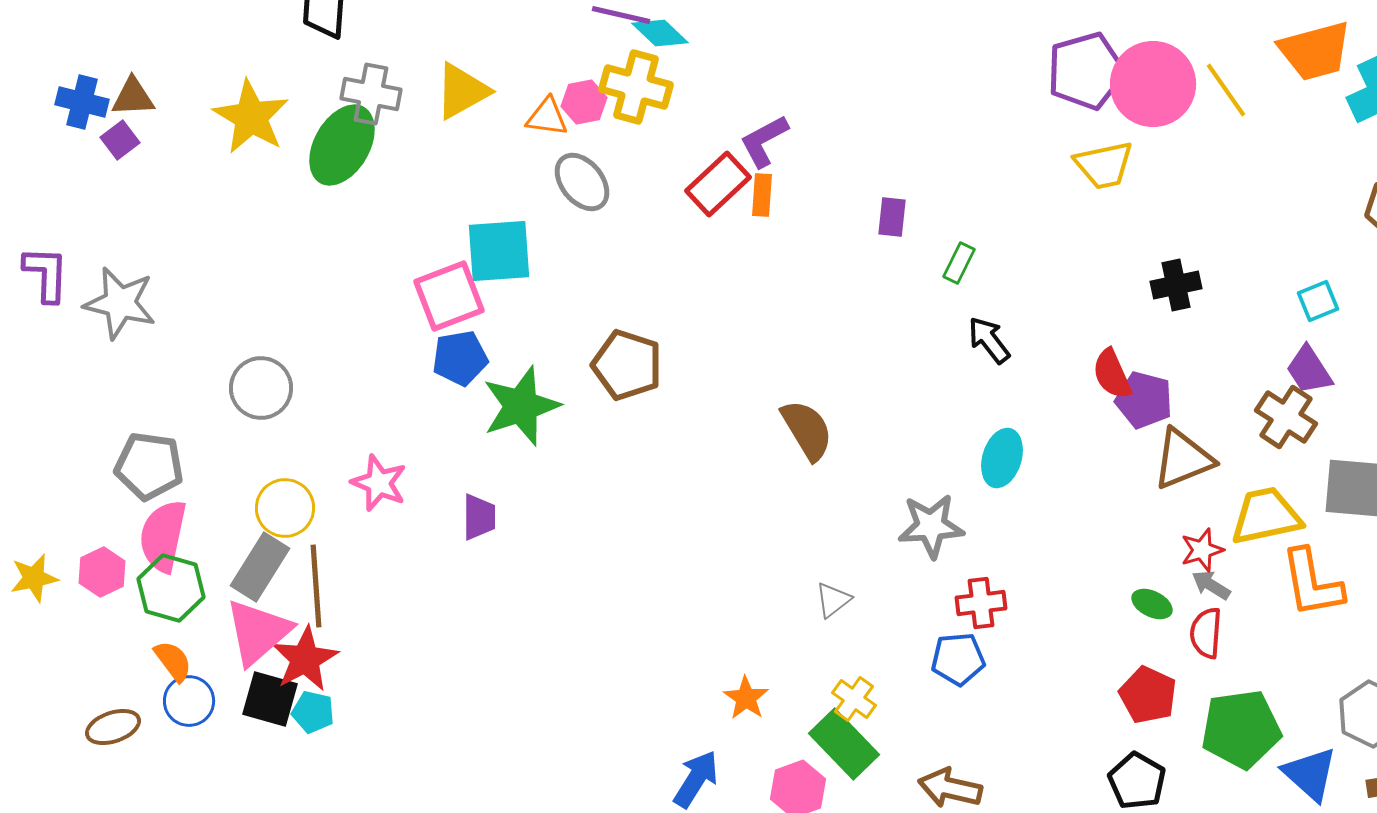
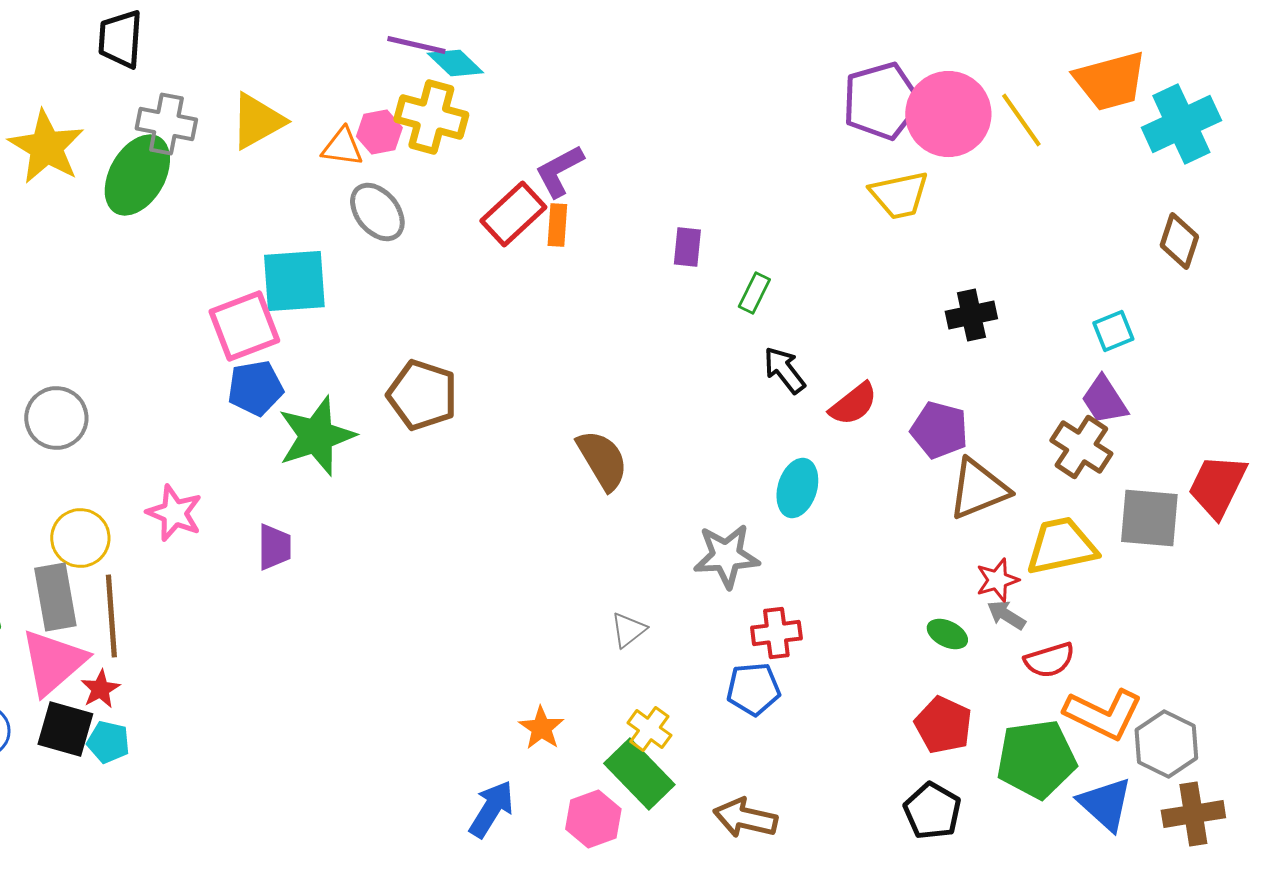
red semicircle: (1112, 374) -> (853, 404), moved, turned -104
gray rectangle: (260, 567) -> (55, 597), turned -42
orange L-shape: (1312, 583) -> (1103, 714), moved, turned -54
red semicircle: (1206, 633) -> (1049, 660), moved, turned -111
red star: (305, 659) -> (100, 689), size x0.6

